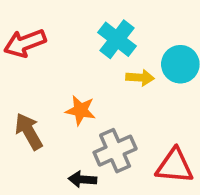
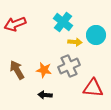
orange star: (81, 110) -> (44, 70), moved
gray cross: (115, 151) -> (69, 66), moved

